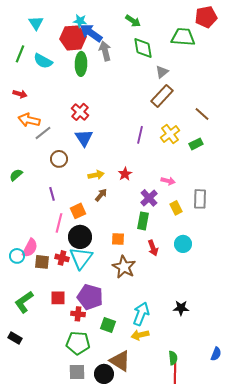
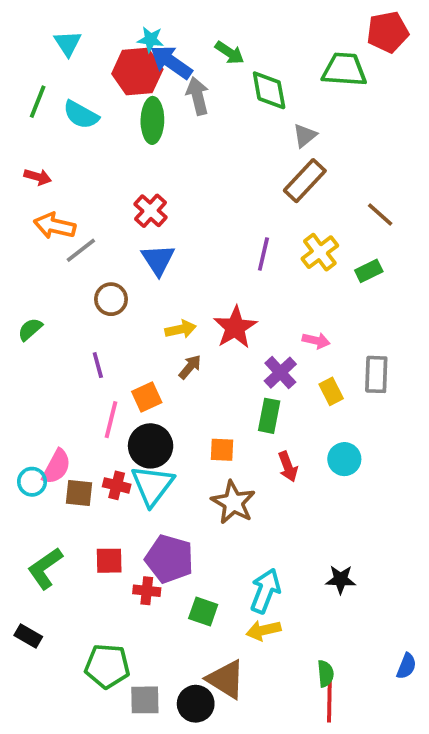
green arrow: (133, 21) -> (230, 53), moved
red star: (125, 174) -> (235, 327), size x1.6
green pentagon: (78, 343) -> (107, 666), moved

